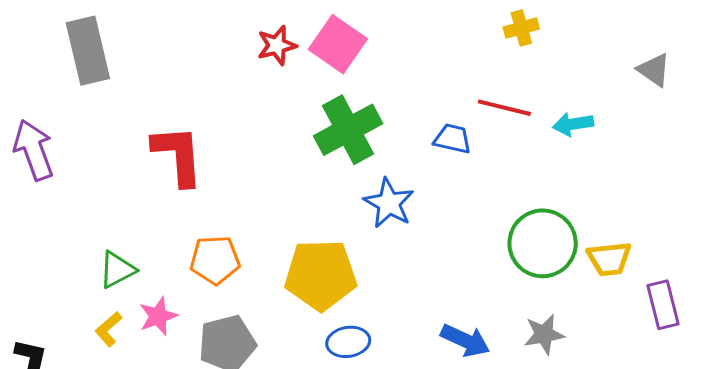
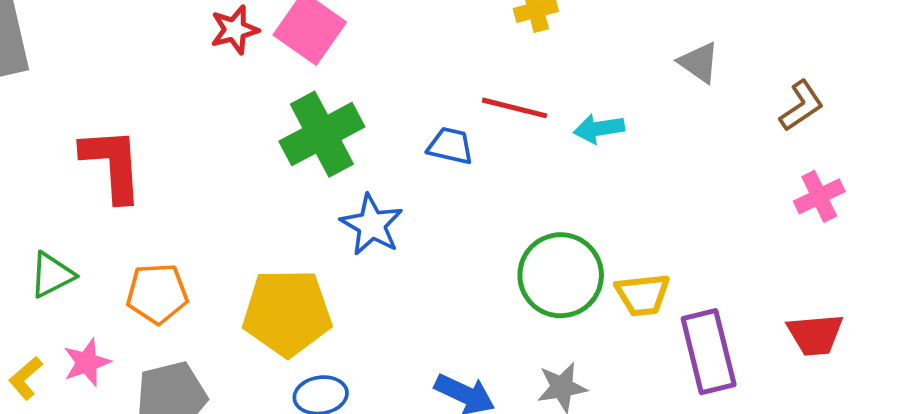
green triangle: (117, 270) -> (52, 275), moved
purple rectangle: (663, 305) -> (709, 352), size x1.4

